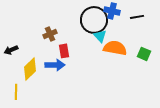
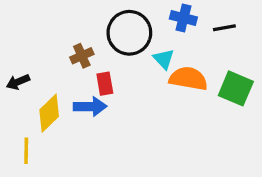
black circle: (94, 20) -> (129, 33), moved
green square: (144, 54) -> (236, 88), size x1.5

